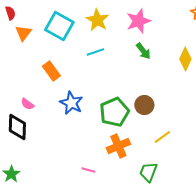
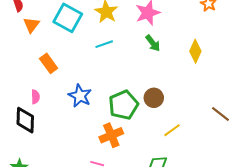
orange rectangle: (51, 71) -> (49, 63), moved
pink semicircle: (27, 104) -> (35, 97), turned -128
orange cross: (118, 146) -> (111, 135), moved

